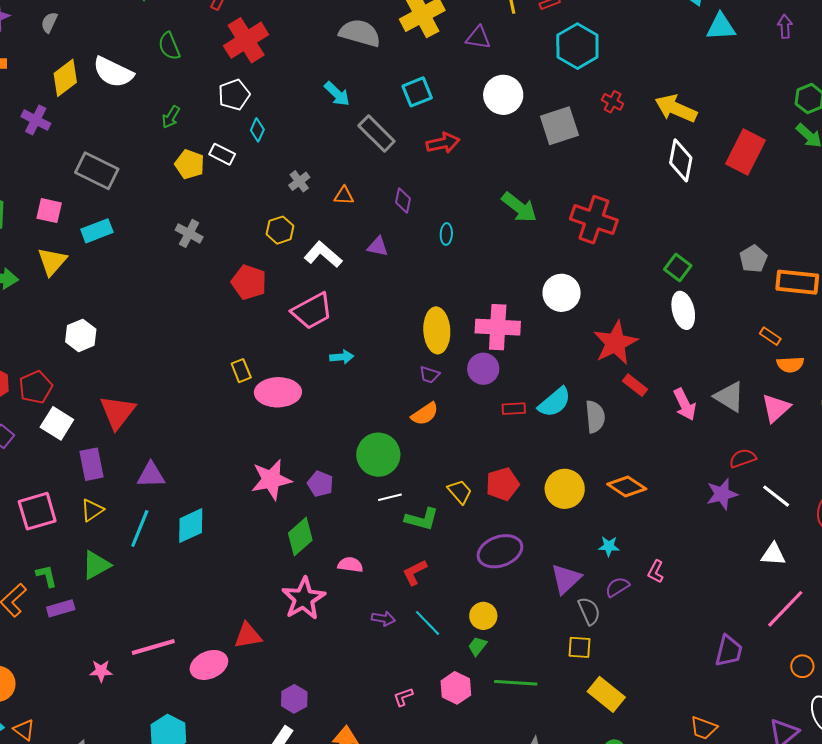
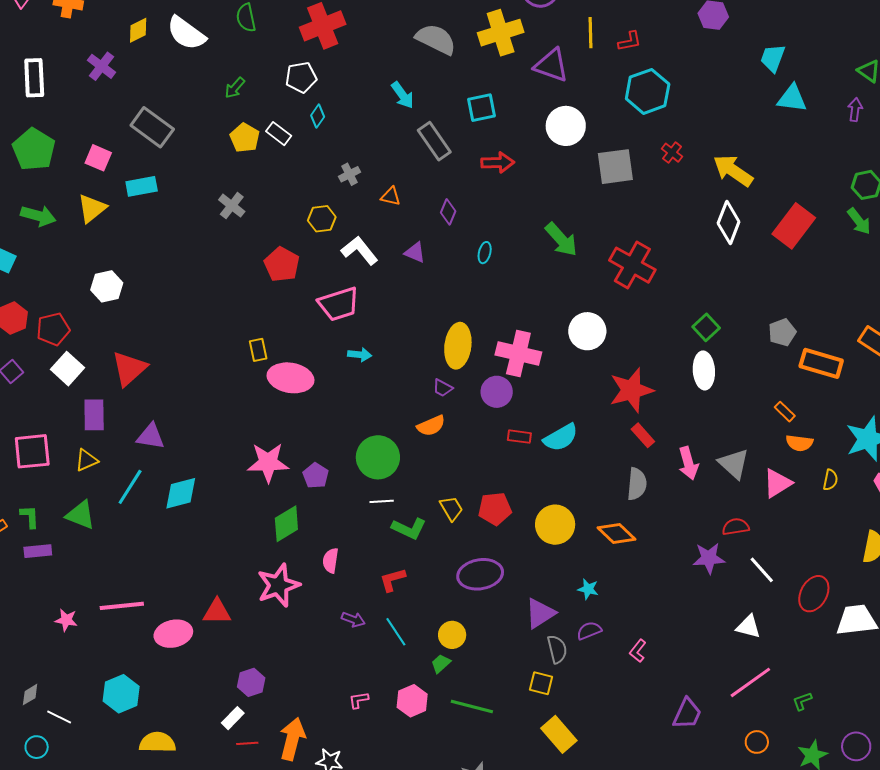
purple triangle: (478, 38) -> (551, 65), size x1.4
yellow diamond: (65, 78) -> (138, 30), size x0.7
gray semicircle: (595, 417) -> (637, 484), moved
green triangle: (96, 565) -> (81, 515), turned 40
pink semicircle: (350, 565) -> (331, 561), turned -100
pink L-shape: (656, 572) -> (638, 651), moved

